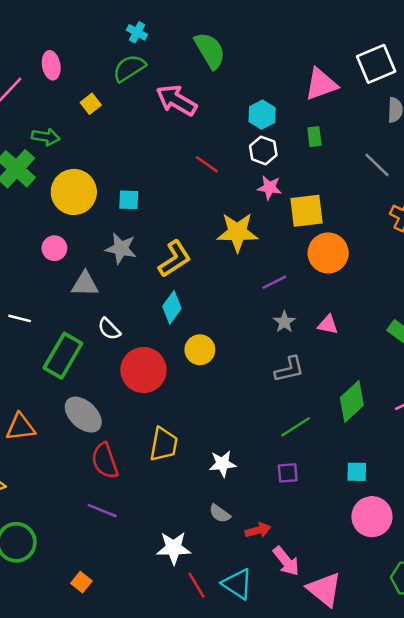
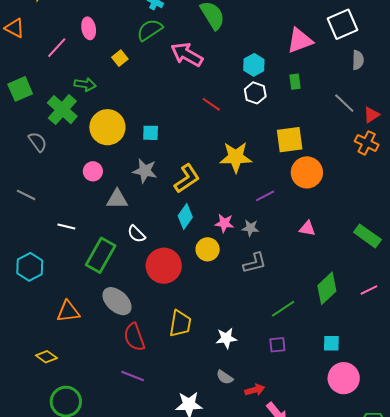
pink star: (270, 188) -> (224, 223), moved
gray star: (284, 322) -> (250, 228), moved, turned -30
gray L-shape: (289, 369) -> (255, 263), moved

